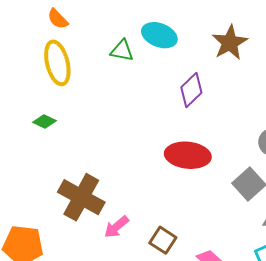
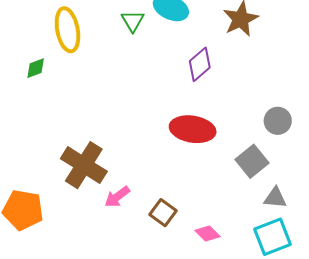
green triangle: (122, 51) -> (133, 21), turned 45
green diamond: (44, 121) -> (36, 68), moved, turned -50

